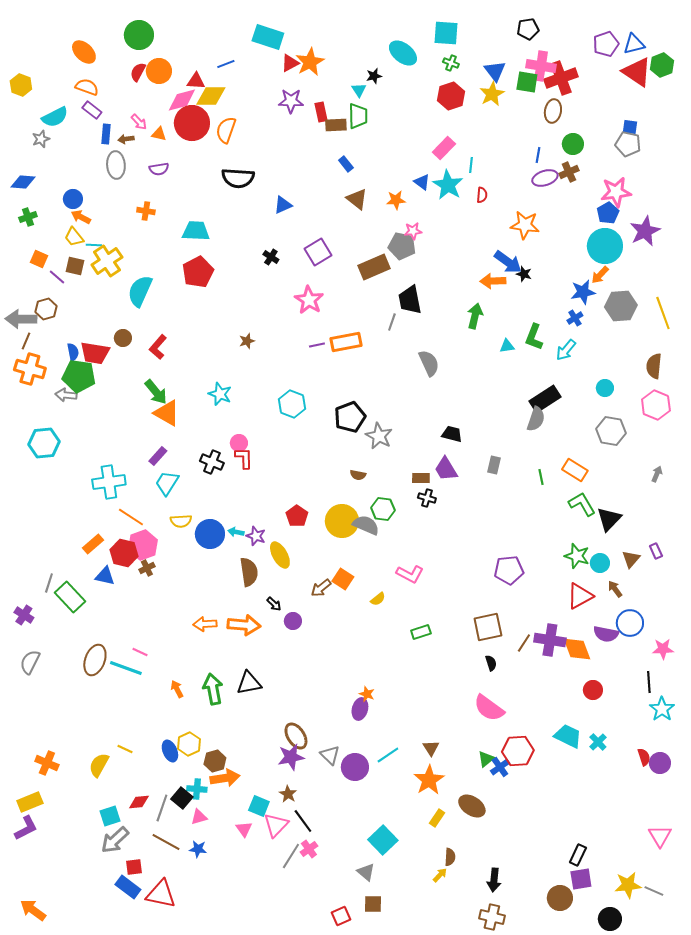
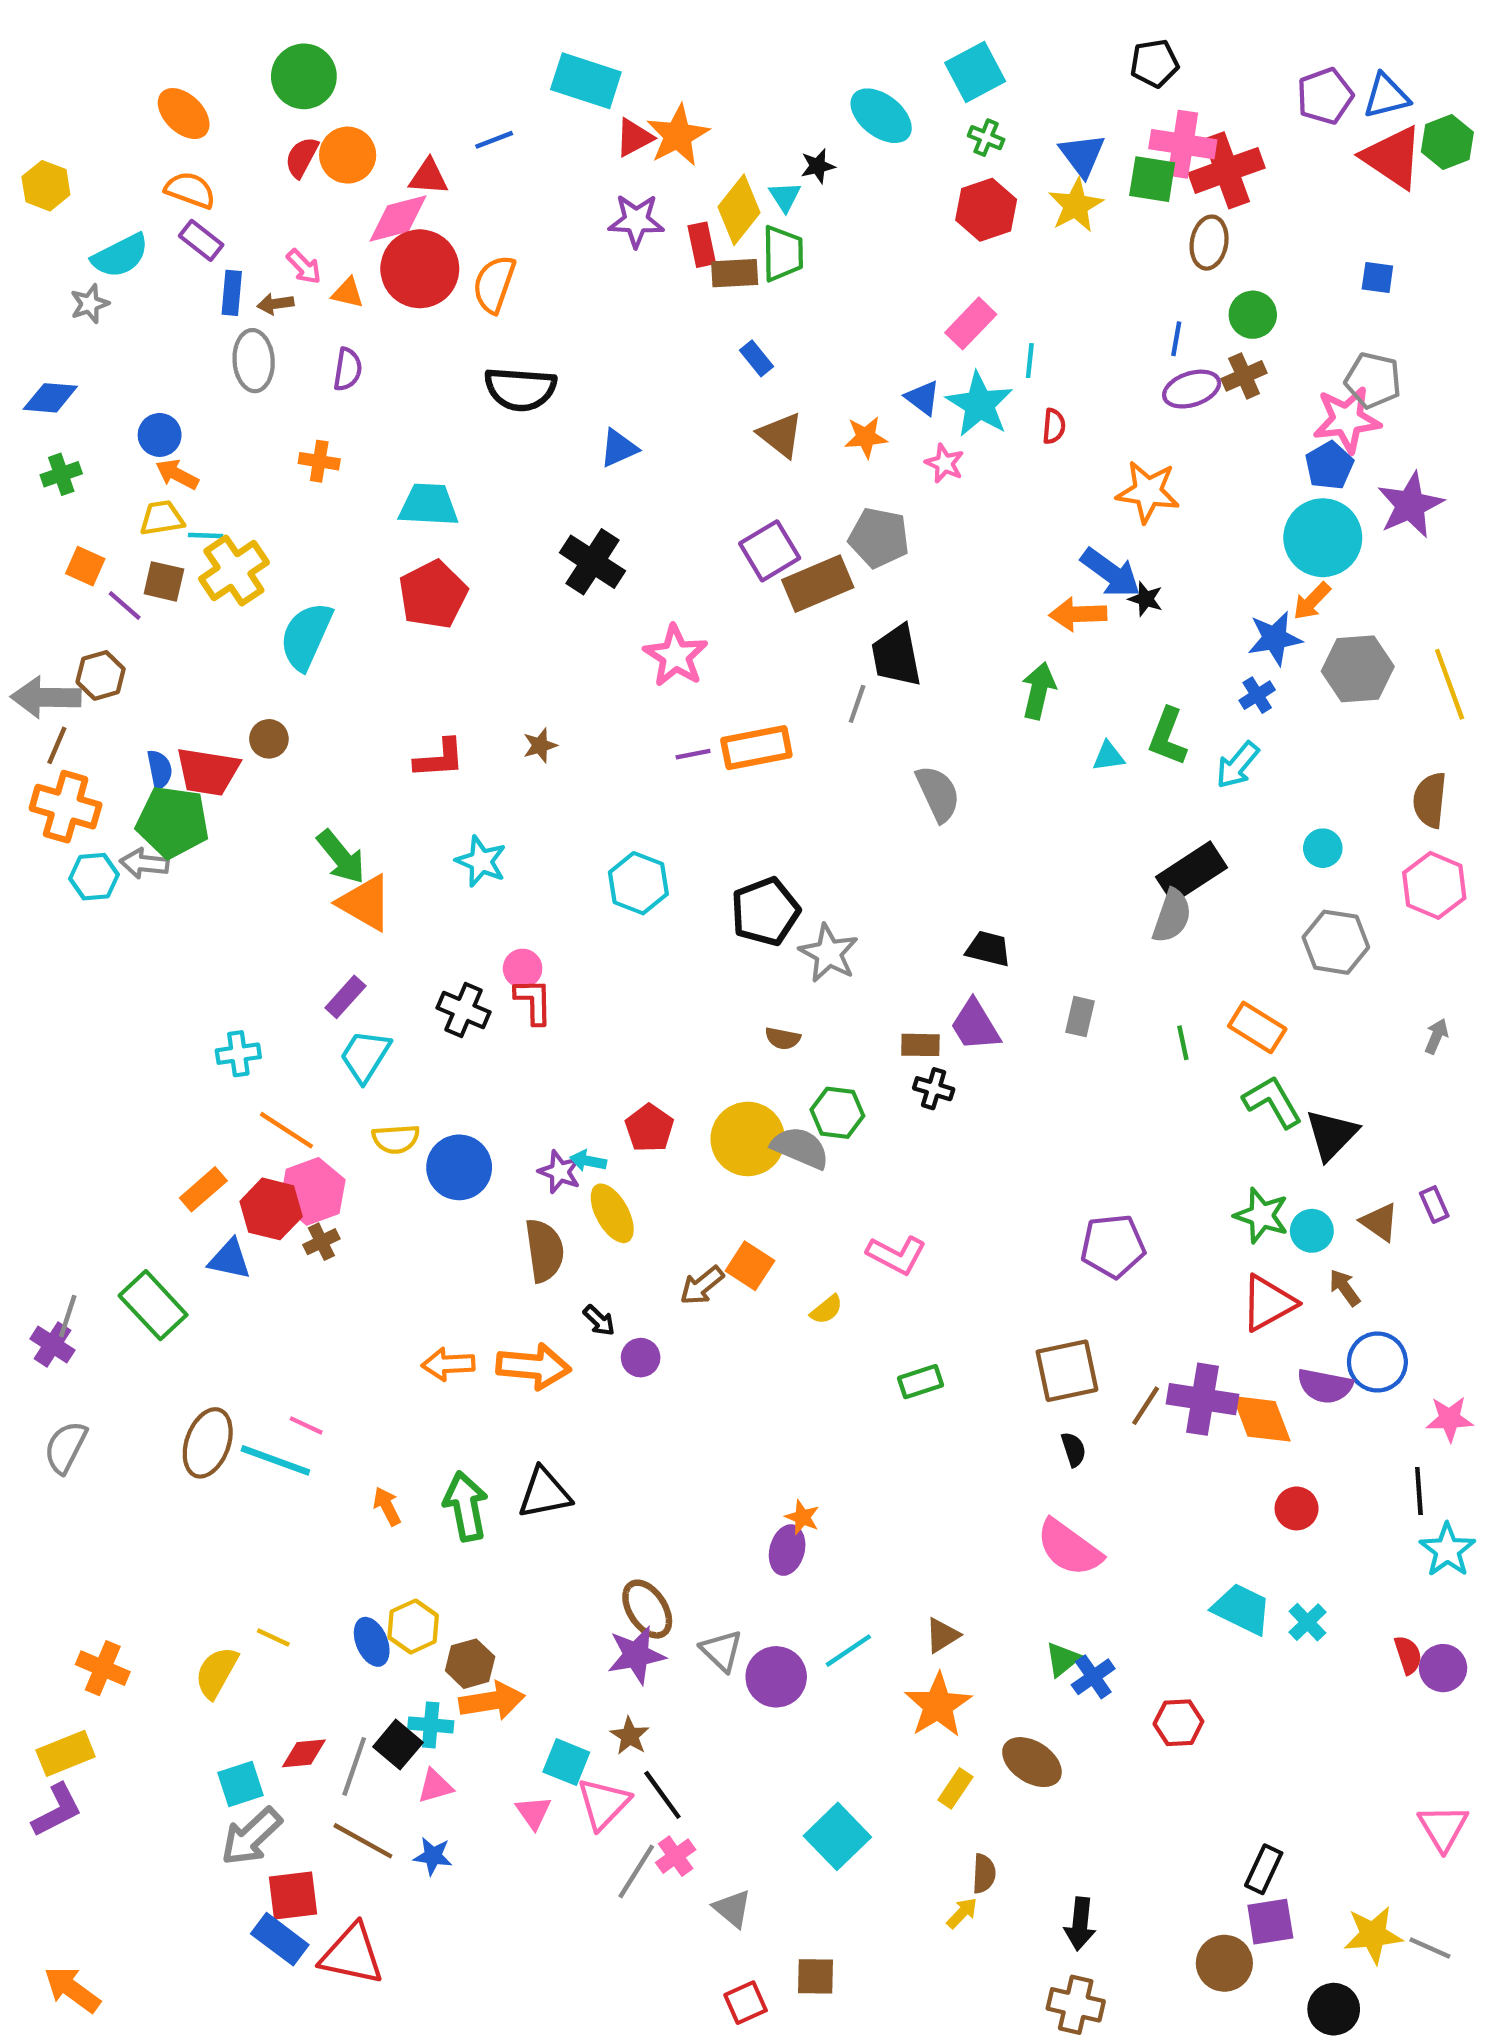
cyan square: (446, 33) -> (975, 72), turned -32
yellow diamond: (211, 96) -> (739, 210), moved, turned -52
gray pentagon: (628, 144) -> (1373, 380), moved
purple semicircle: (159, 169) -> (348, 369), turned -72
pink star: (413, 231) -> (945, 463), moved, turned 30
yellow trapezoid: (74, 237) -> (162, 518), turned 120
purple square: (318, 252) -> (770, 551), moved
black cross: (271, 257) -> (593, 562), size x1.8
red L-shape: (158, 347) -> (439, 759), moved, turned -135
cyan hexagon: (44, 443) -> (94, 877), moved, size x0.7
cyan cross: (109, 482) -> (238, 1054), size x0.6
cyan arrow: (236, 532) -> (588, 1161), moved
brown triangle: (631, 559) -> (1380, 1222), turned -36
gray line: (49, 583) -> (68, 1316), moved
brown triangle: (431, 748) -> (942, 1635), turned 30
red hexagon: (518, 751) -> (1178, 1723), moved, size x0.7
red square: (134, 867) -> (293, 1895), size x1.4
gray triangle: (366, 872) -> (732, 1909), moved

